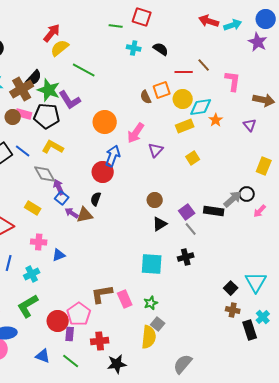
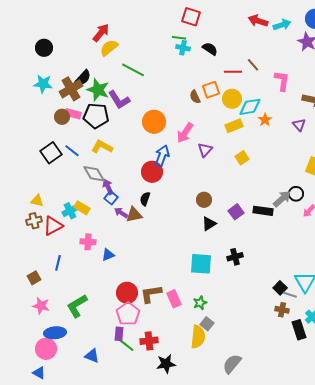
green line: (116, 26) -> (179, 38), moved
gray line: (191, 229) -> (290, 295), moved, turned -32
cyan cross: (32, 274) -> (70, 211), moved
red circle: (58, 321) -> (127, 293), moved
green line: (71, 361) -> (126, 345), moved

